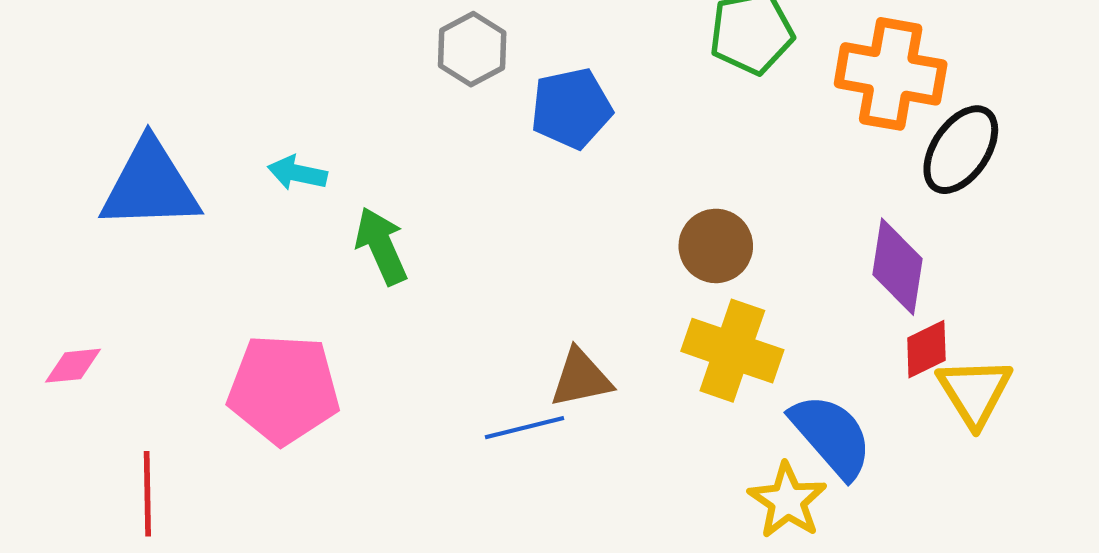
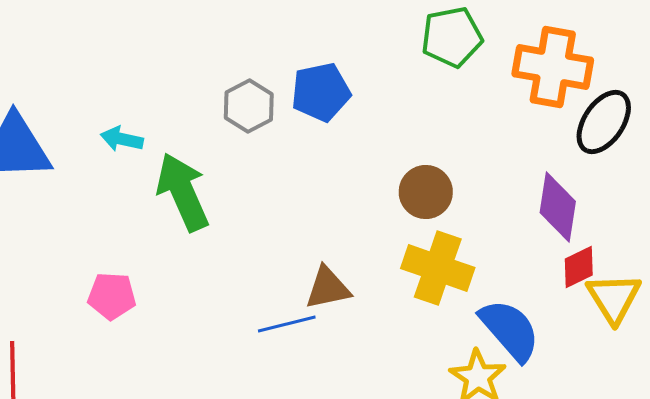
gray hexagon: (472, 49) -> (249, 106), moved
green arrow: (381, 246) -> (183, 192), size x1.4
pink pentagon: (284, 389) -> (112, 296), size x0.6

